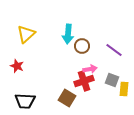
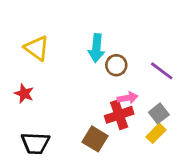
yellow triangle: (26, 34) -> (37, 48), turned -42
gray square: (112, 80) -> (159, 113), turned 32
yellow rectangle: (124, 89) -> (156, 133), moved, turned 40

